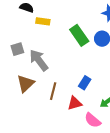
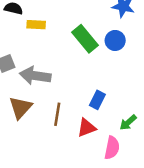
gray arrow: (39, 60) -> (35, 76), turned -40
pink semicircle: (93, 120) -> (112, 148), turned -114

